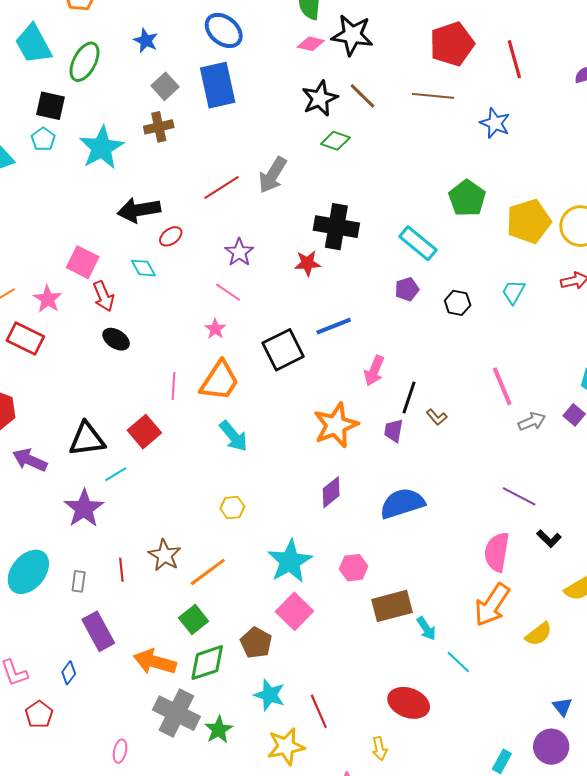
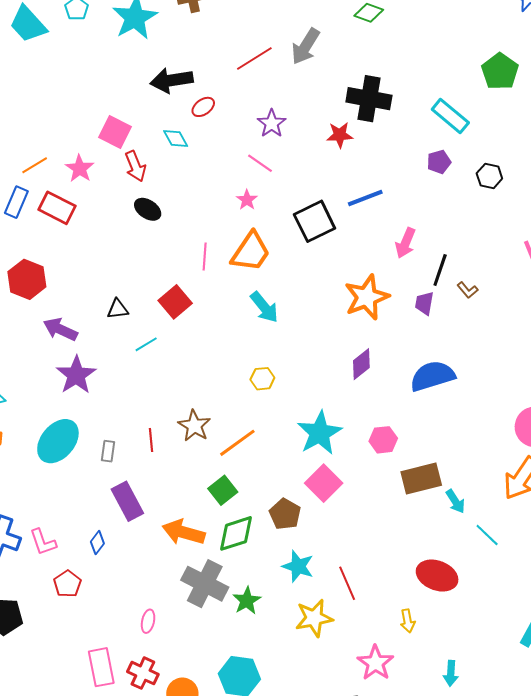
black triangle: (87, 439) -> (118, 309), size x0.6
purple star: (84, 508) -> (76, 375), moved

